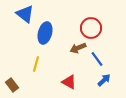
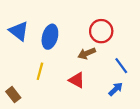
blue triangle: (25, 14) -> (19, 31), moved
blue line: (97, 59) -> (121, 66), moved
red triangle: (69, 82) -> (77, 80), moved

